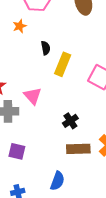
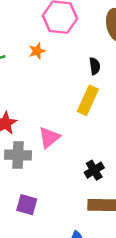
black semicircle: (46, 48) -> (95, 66), moved
pink triangle: (33, 96) -> (49, 137), turned 30

